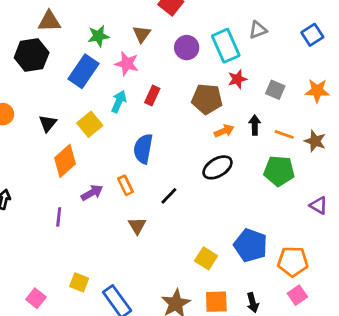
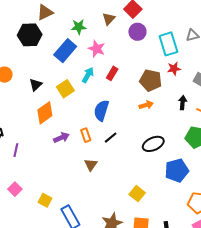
brown triangle: (49, 21) -> (45, 12), turned -30
brown triangle: (142, 34) -> (109, 19), moved
purple circle: (187, 48) -> (137, 32), moved
orange arrow: (224, 131) -> (146, 105), moved
black ellipse: (217, 167) -> (153, 144), moved
black line: (169, 196) -> (111, 138), moved
purple line: (59, 217) -> (16, 150), moved
blue pentagon: (251, 245) -> (177, 170), moved, turned 30
pink square: (36, 298) -> (15, 189), moved

